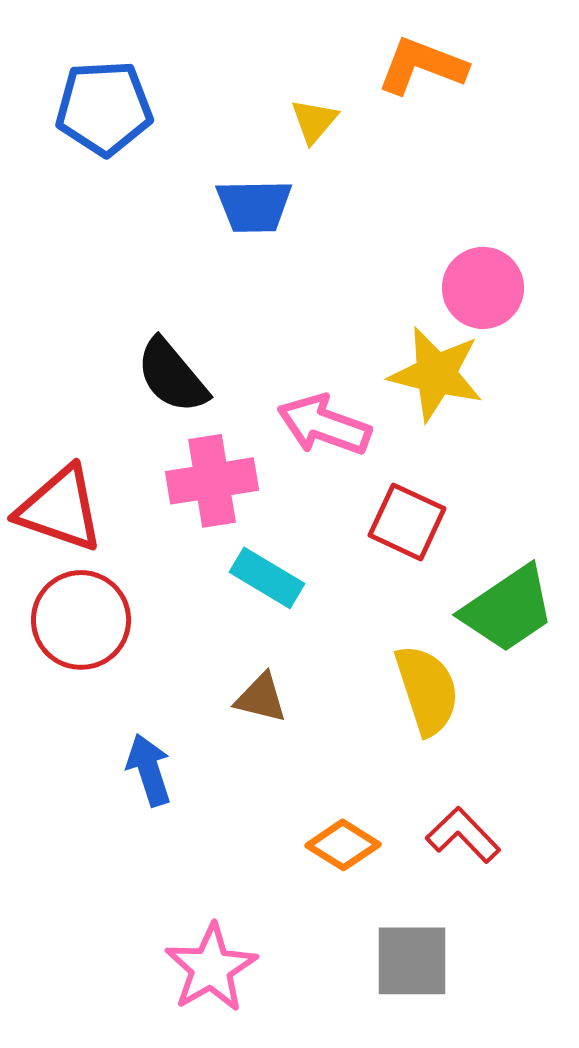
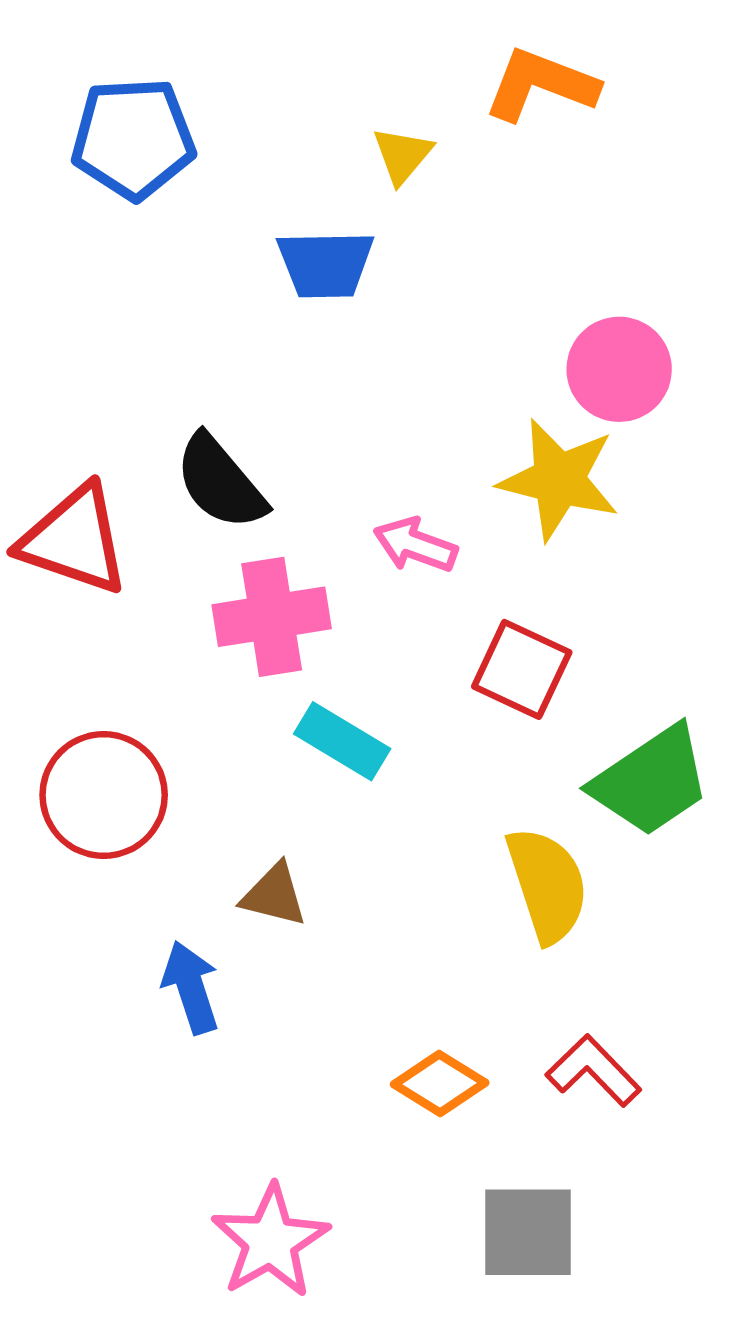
pink arrow: (324, 425) -> (415, 545), size x0.7
red triangle: (60, 509) -> (74, 540), moved
brown triangle: (261, 698) -> (274, 895), moved

